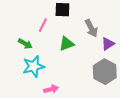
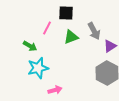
green triangle: (67, 44) -> (71, 37), moved

